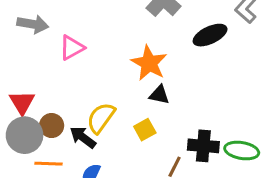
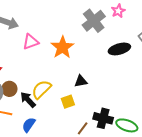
orange star: (149, 63) -> (62, 47), moved
black triangle: (159, 95) -> (81, 81), turned -32

